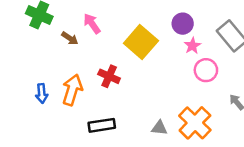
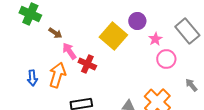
pink arrow: (92, 24) -> (69, 51), moved
purple circle: (183, 24) -> (137, 21), moved

